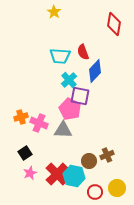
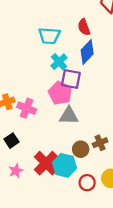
red semicircle: (83, 52) -> (84, 27), moved
gray triangle: (63, 130) -> (69, 116), moved
pink star: (30, 173) -> (16, 171), moved

